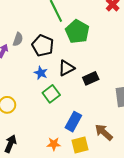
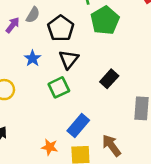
black triangle: (66, 68) -> (69, 59), moved, turned -36
blue star: (41, 73) -> (32, 58), moved
black rectangle: (91, 78) -> (109, 79), turned -35

